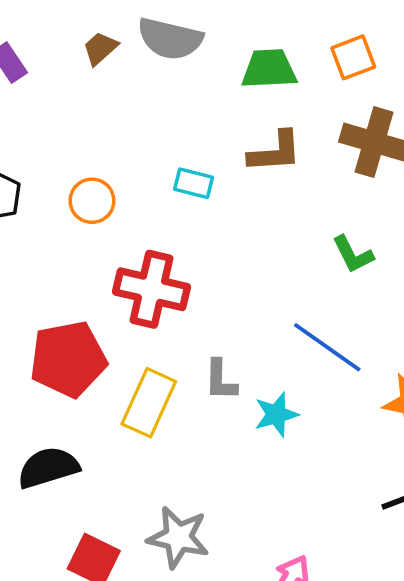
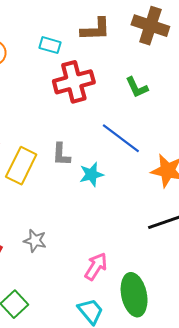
red cross: (152, 289) -> (74, 82), moved, turned -30
gray star: (178, 537) -> (35, 241), size x0.7

